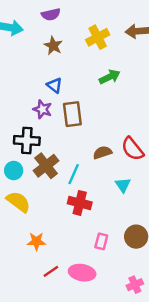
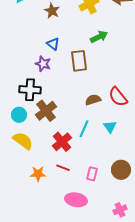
brown rectangle: (72, 114) -> (79, 61), moved
cyan line: (74, 174) -> (84, 129), moved
red cross: (80, 203) -> (62, 142), moved, turned 36
red line: (51, 271) -> (63, 168), moved, turned 56

